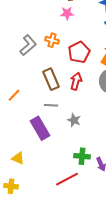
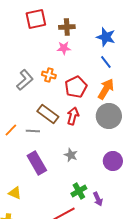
brown rectangle: (51, 79) -> (48, 114), turned -30
gray line: (51, 105) -> (33, 131), moved
green cross: (82, 156) -> (79, 191), turned -35

